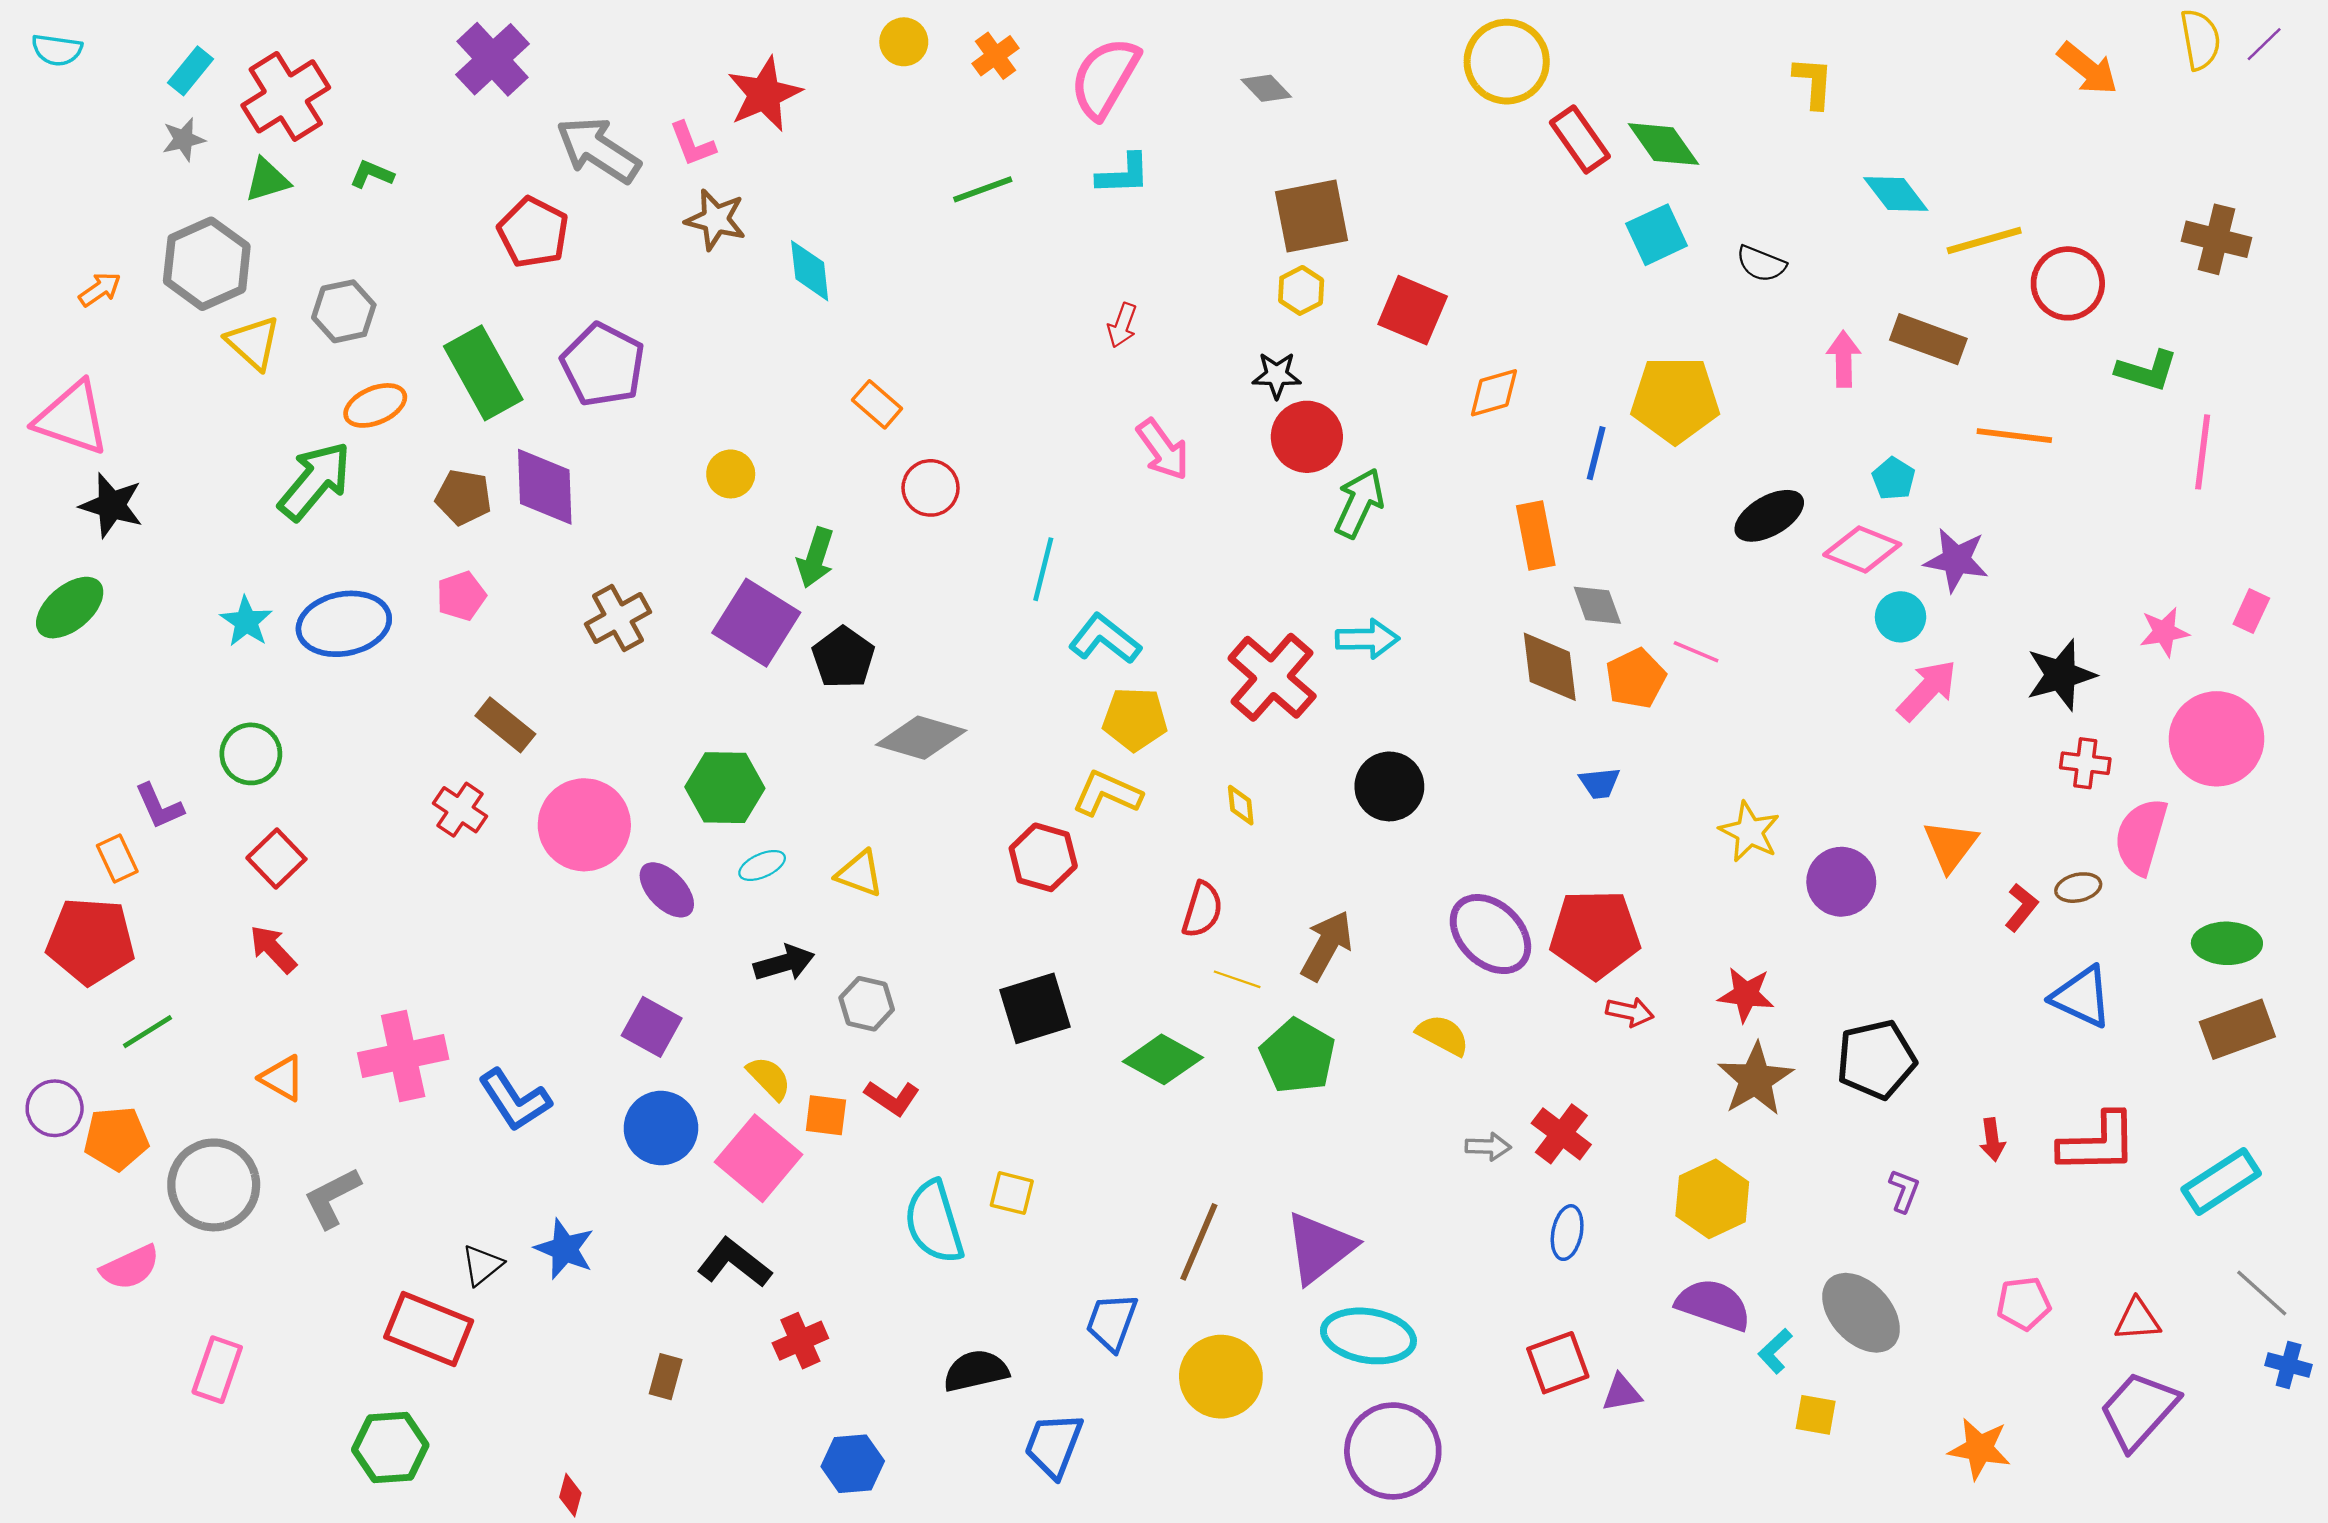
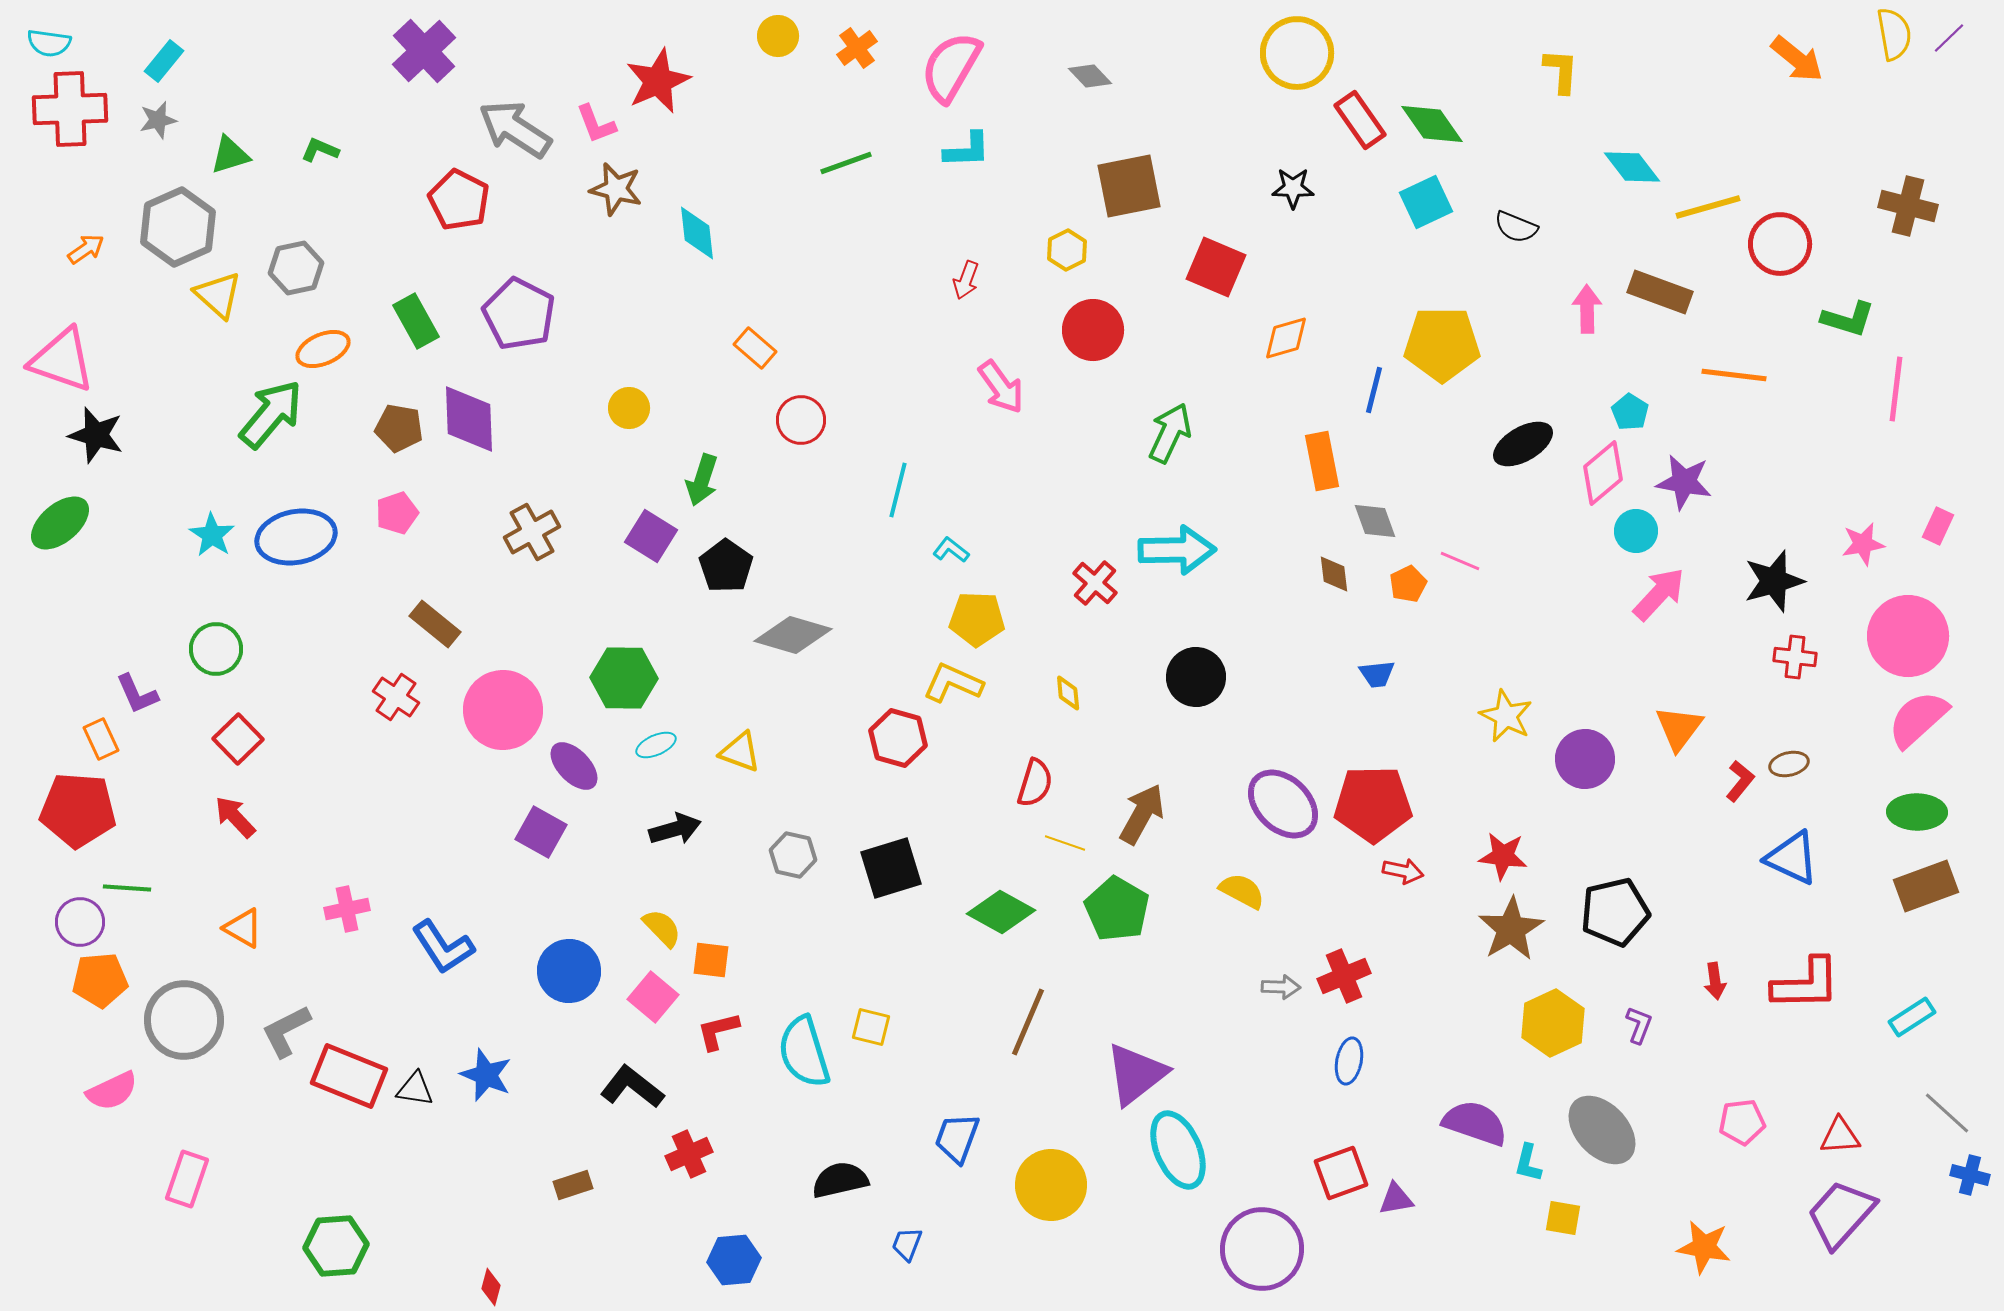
red cross: (286, 96) -> (70, 109), moved, turned 30
yellow hexagon: (1301, 290) -> (1067, 250), moved
green rectangle: (483, 373) -> (416, 321), size x0.7
black star: (1277, 375) -> (1293, 188), moved
red circle: (1307, 437) -> (1093, 330), moved
pink diamond: (1862, 549) -> (1603, 473), turned -62
purple square: (756, 623) -> (651, 536), size x0.7
cyan L-shape: (1105, 639) -> (951, 550), size x0.6
cyan arrow: (1367, 639) -> (1177, 550), size x1.4
brown diamond: (1550, 667) -> (1334, 574), size x0.6
red cross: (1272, 677) -> (1095, 583), size x0.6
orange pentagon: (1636, 678) -> (1408, 584), size x0.7
pink semicircle: (2141, 836) -> (1918, 719), moved, turned 32
gray hexagon: (867, 1004) -> (793, 855), moved
purple square: (652, 1027) -> (541, 832), moved
green line: (148, 1032) -> (127, 888), turned 36
pink cross: (403, 1056) -> (347, 909), size x0.6
red L-shape: (892, 1098) -> (718, 1031), moved, turned 132
purple circle: (55, 1108) -> (80, 922), moved
red cross: (1561, 1134) -> (1344, 976), turned 30
pink square: (759, 1158) -> (653, 997), size x0.7
cyan rectangle: (2221, 1181) -> (1912, 1017), size x0.7
yellow hexagon: (1712, 1199) -> (1553, 1023), moved
brown line: (1199, 1242) -> (1028, 1022), moved
black triangle: (482, 1265) -> (415, 1089), turned 48
red rectangle: (429, 1329) -> (349, 1076), moved
cyan ellipse: (1368, 1336) -> (1178, 1150), turned 58
cyan L-shape: (1775, 1351) -> (1528, 1163), turned -33
brown rectangle: (666, 1377) -> (573, 1185), turned 57
blue trapezoid: (1054, 1445) -> (907, 1244), size x0.6
purple circle: (1393, 1451) -> (1262, 1249), moved

